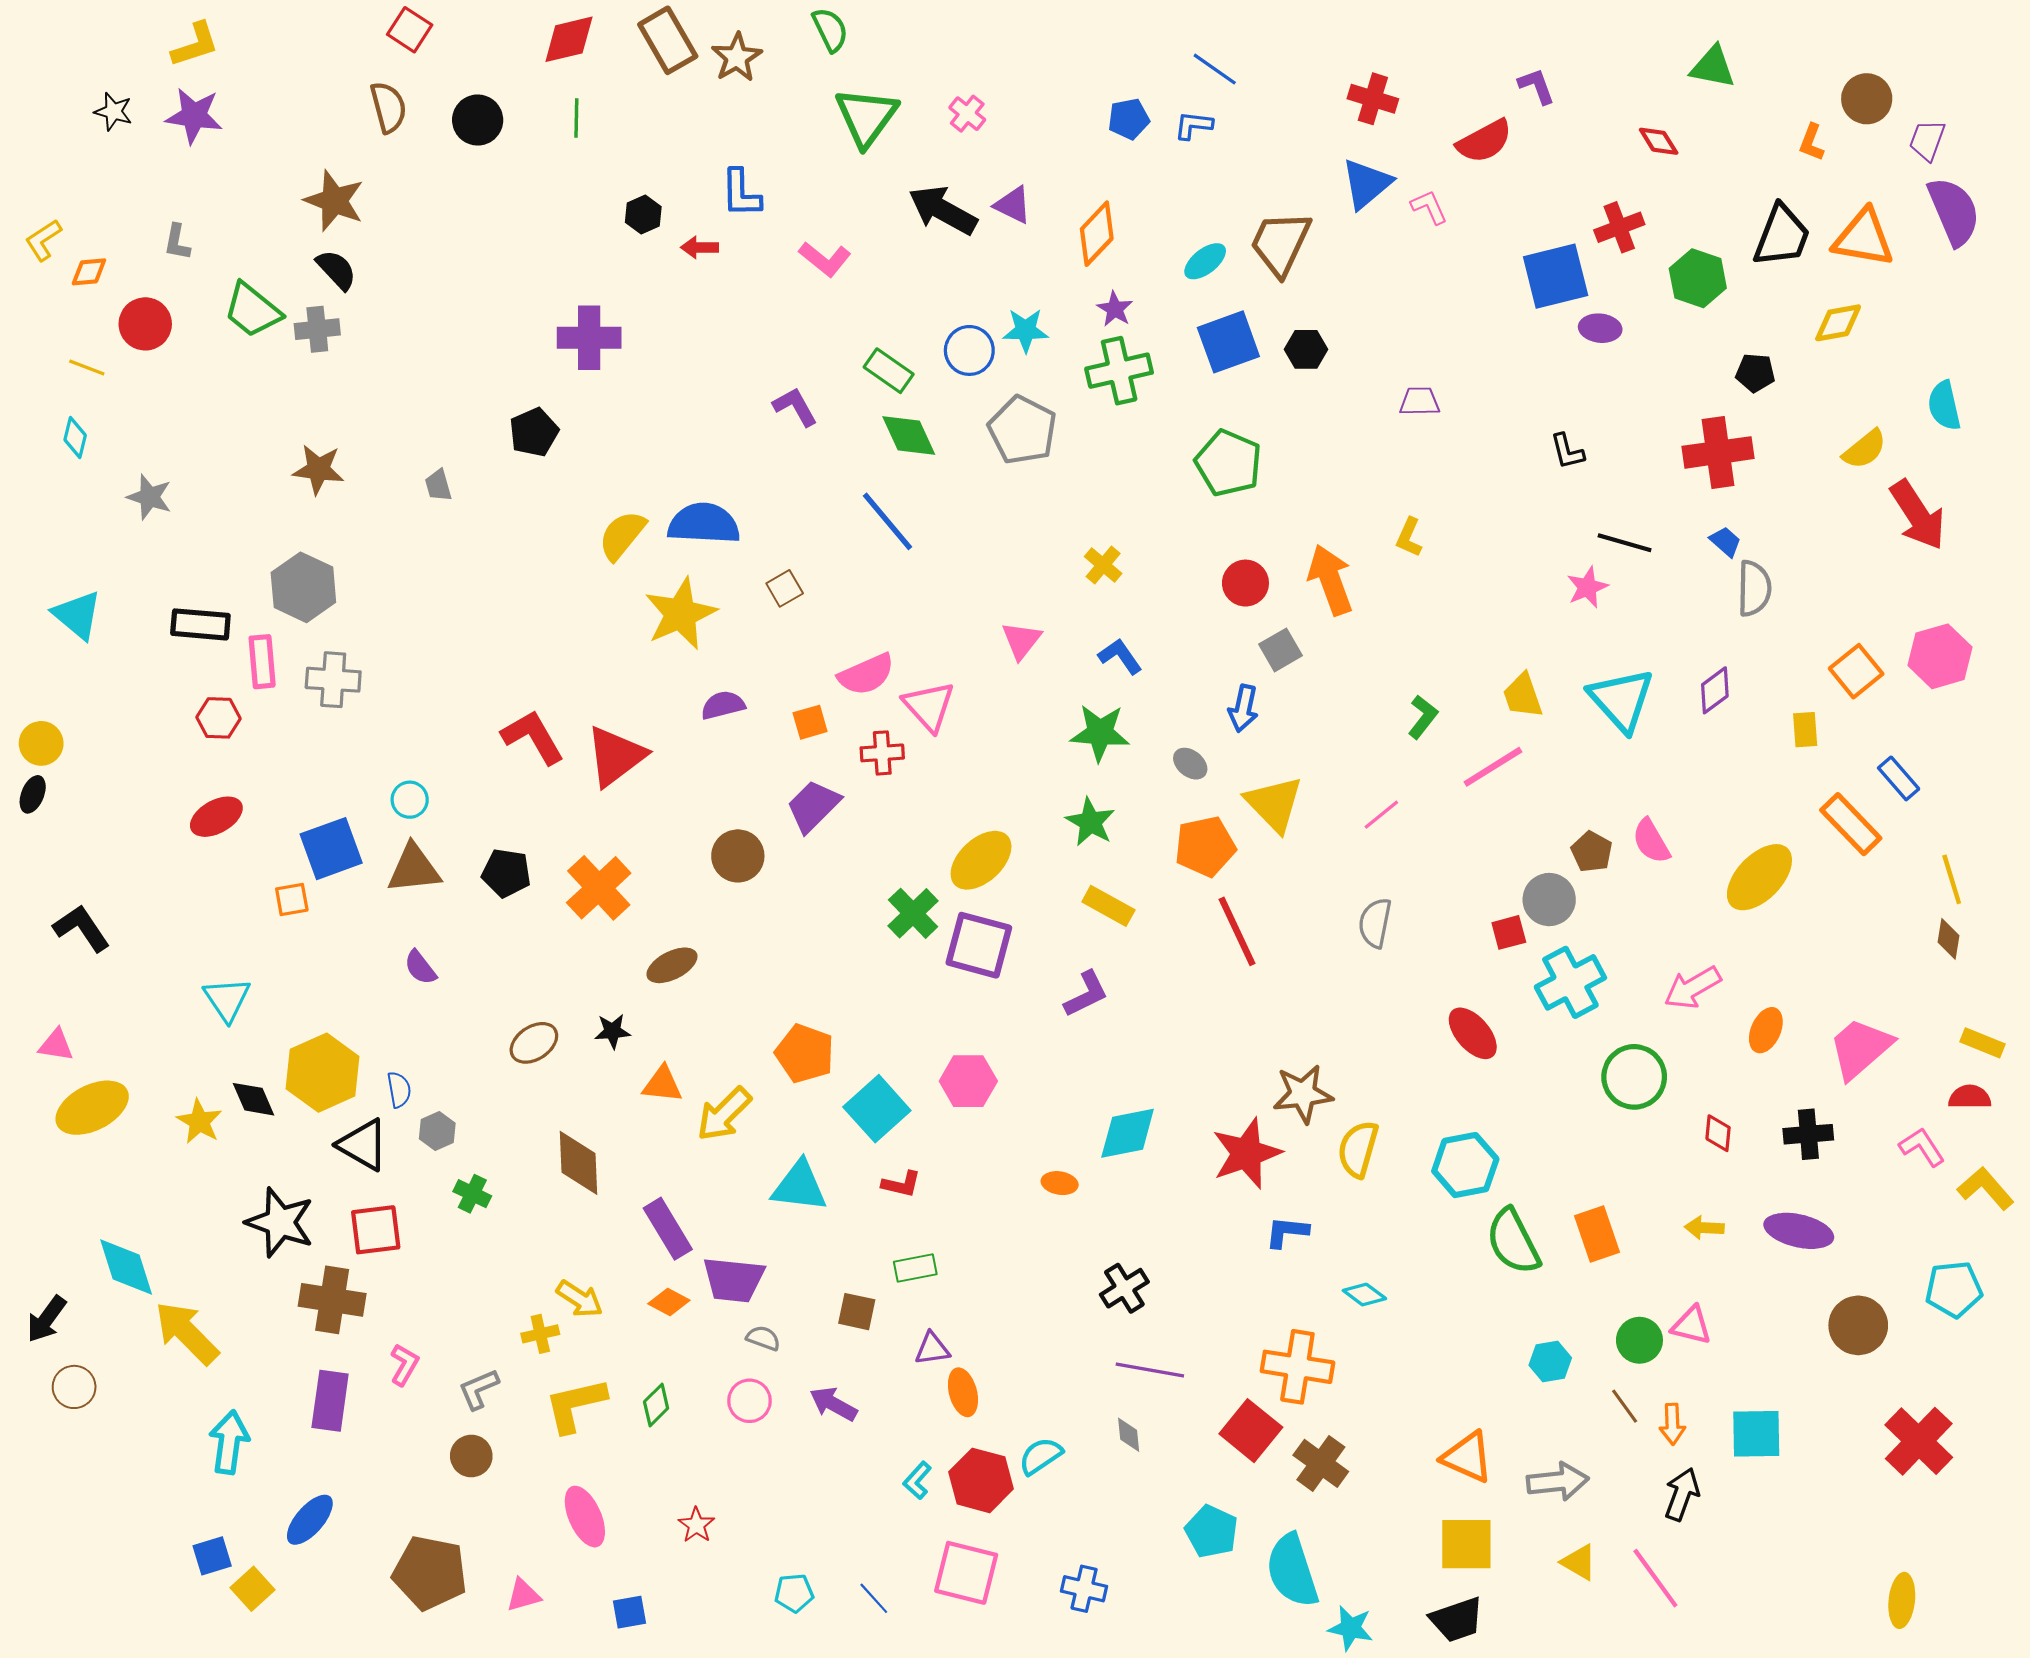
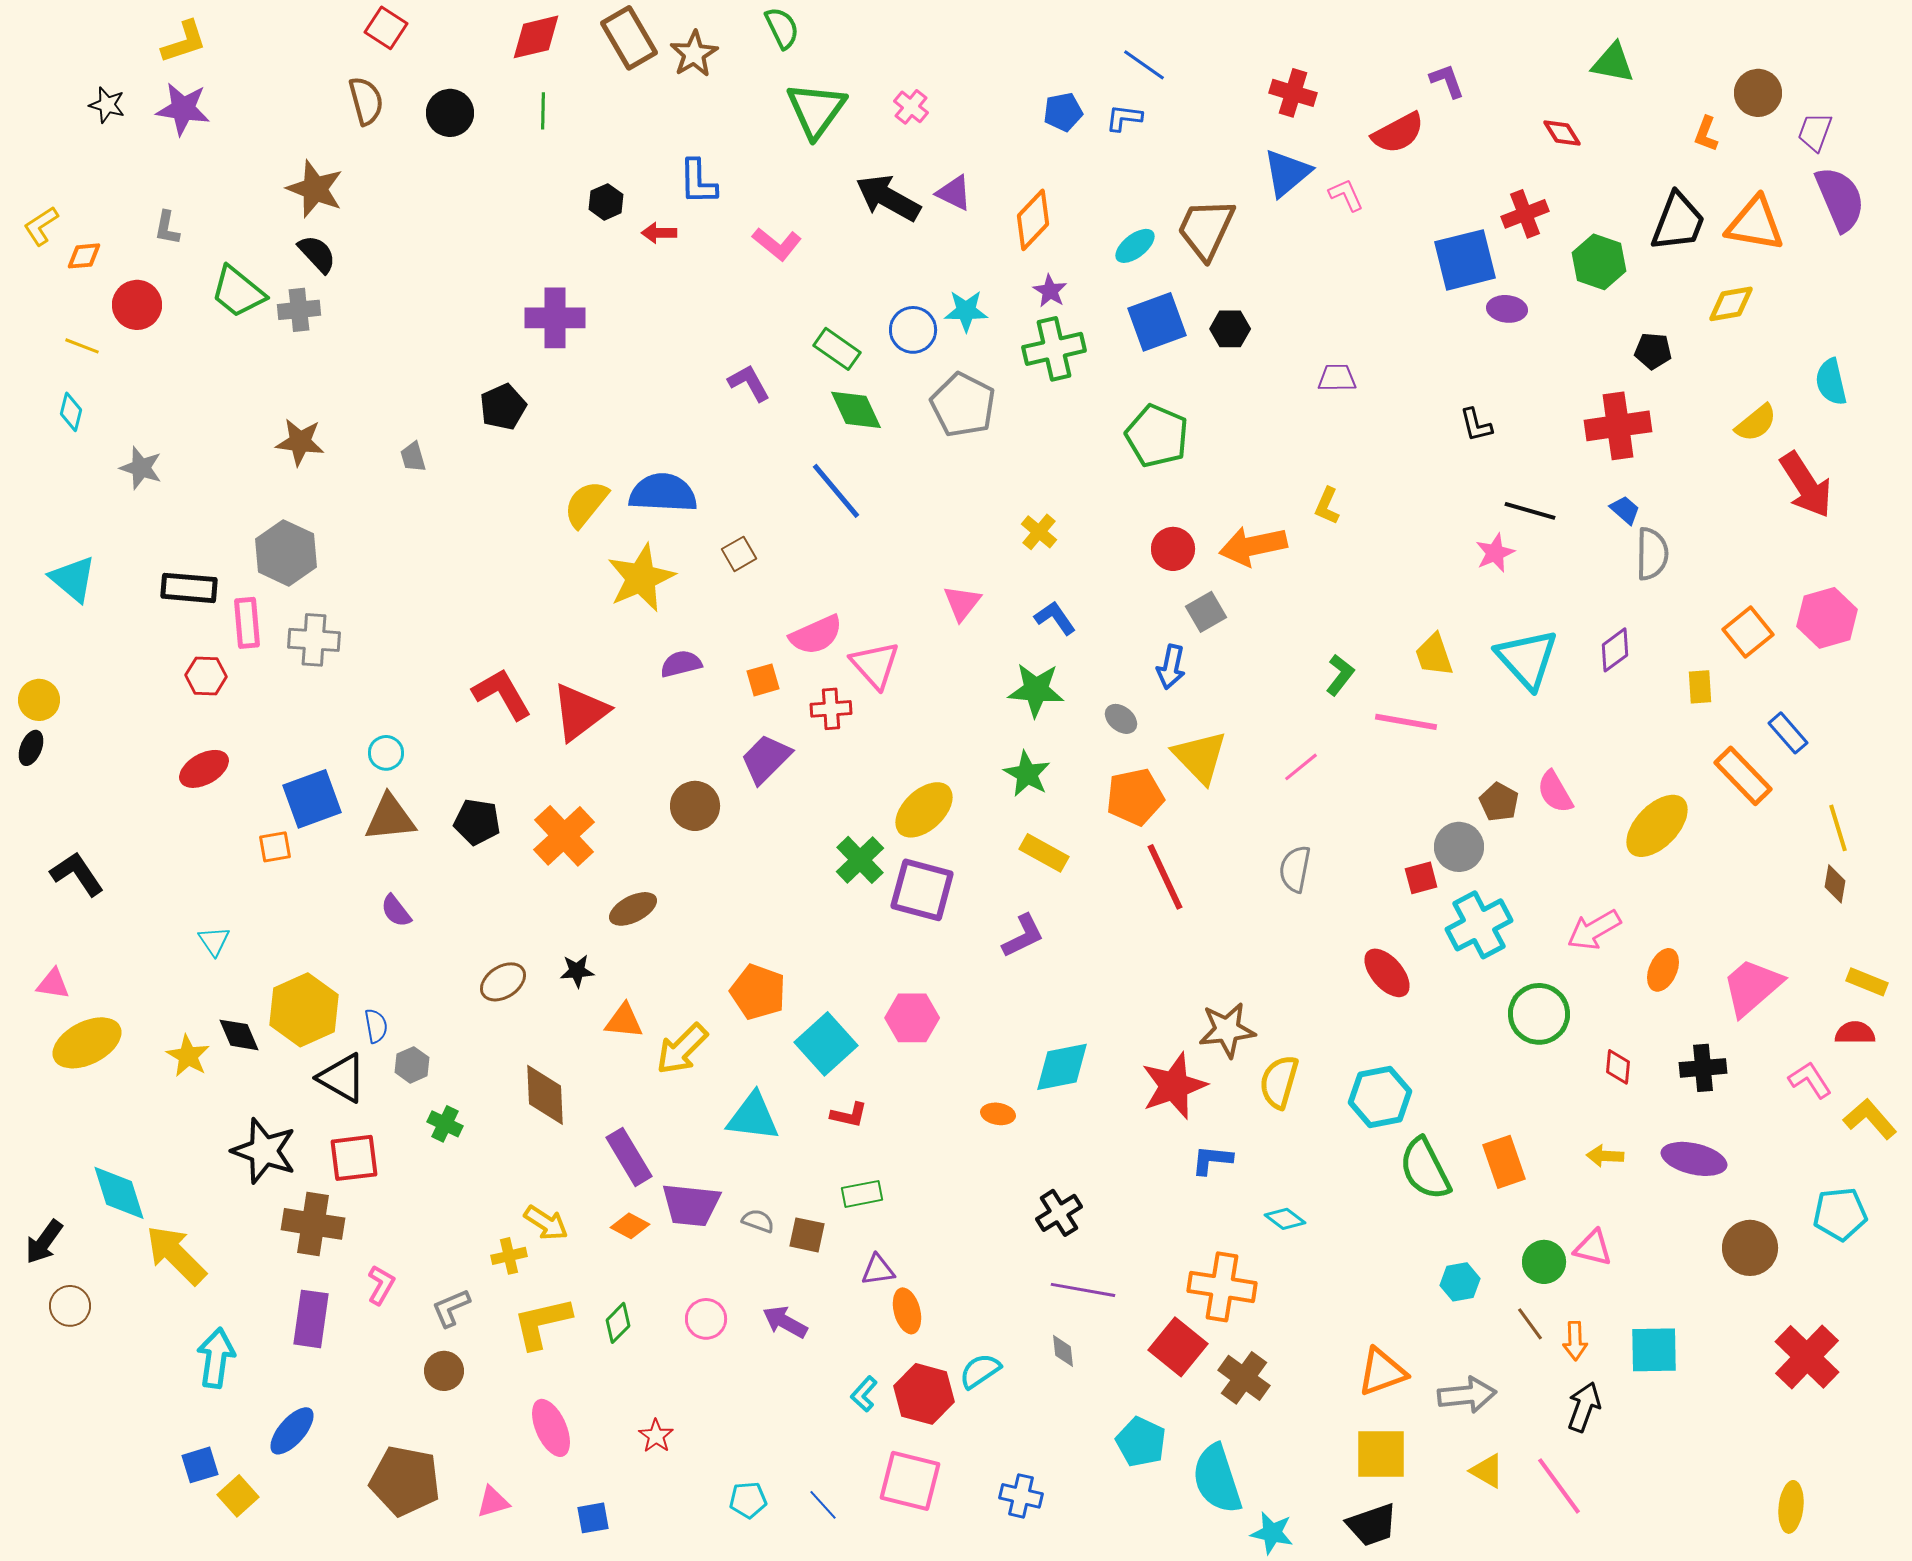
orange arrow: (1330, 580) -> (1253, 546), turned -82
pink line: (1493, 767) -> (1406, 722), turned 42
cyan triangle: (227, 999) -> (214, 941), size x0.7
gray semicircle: (763, 1338) -> (758, 1221), moved
orange triangle: (1467, 1457) -> (1382, 1372), turned -44

